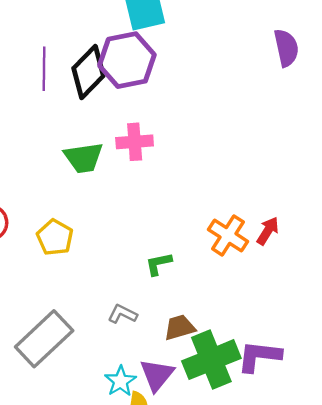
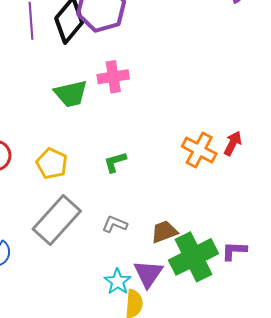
green L-shape: (159, 264) -> (115, 162), moved
gray rectangle: (44, 339) -> (57, 220), moved
purple L-shape: (259, 356) -> (234, 251), size x0.7

